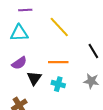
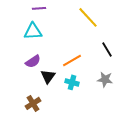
yellow line: (59, 27) -> (88, 17), moved
orange line: (58, 62) -> (72, 60), turned -30

